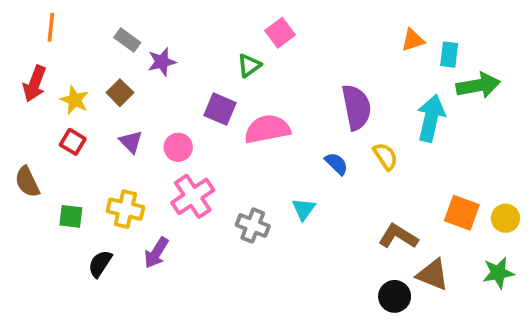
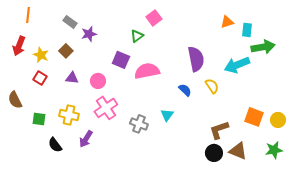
cyan arrow: (431, 118) -> (237, 65), turned -125
purple triangle: (131, 142) -> (72, 78), turned -40
brown L-shape: (398, 236) -> (219, 130), turned -50
black semicircle: (100, 264) -> (55, 145), turned -70
black circle: (395, 296) -> (214, 153), moved

